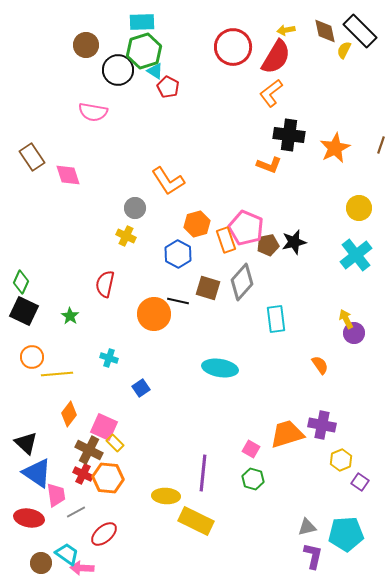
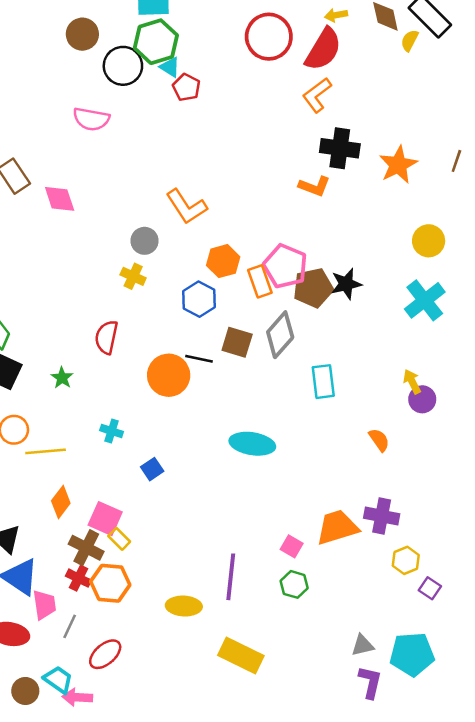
brown pentagon: (268, 245) -> (313, 288), size x1.4
gray line: (76, 512) -> (70, 626), turned -36
yellow rectangle: (196, 521) -> (241, 655), moved

